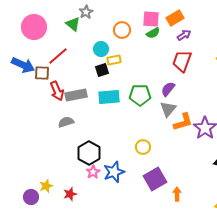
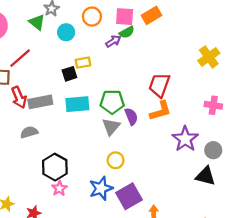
orange circle: (122, 30) -> (92, 17), moved
purple arrow: (184, 35) -> (113, 41), moved
cyan circle: (101, 49) -> (66, 32), moved
red trapezoid: (182, 61) -> (159, 85), moved
purple semicircle: (168, 89) -> (131, 116), moved, turned 119
gray triangle: (168, 109) -> (111, 127), moved
orange L-shape: (183, 122) -> (160, 111), moved
blue star: (114, 172) -> (101, 188), moved

